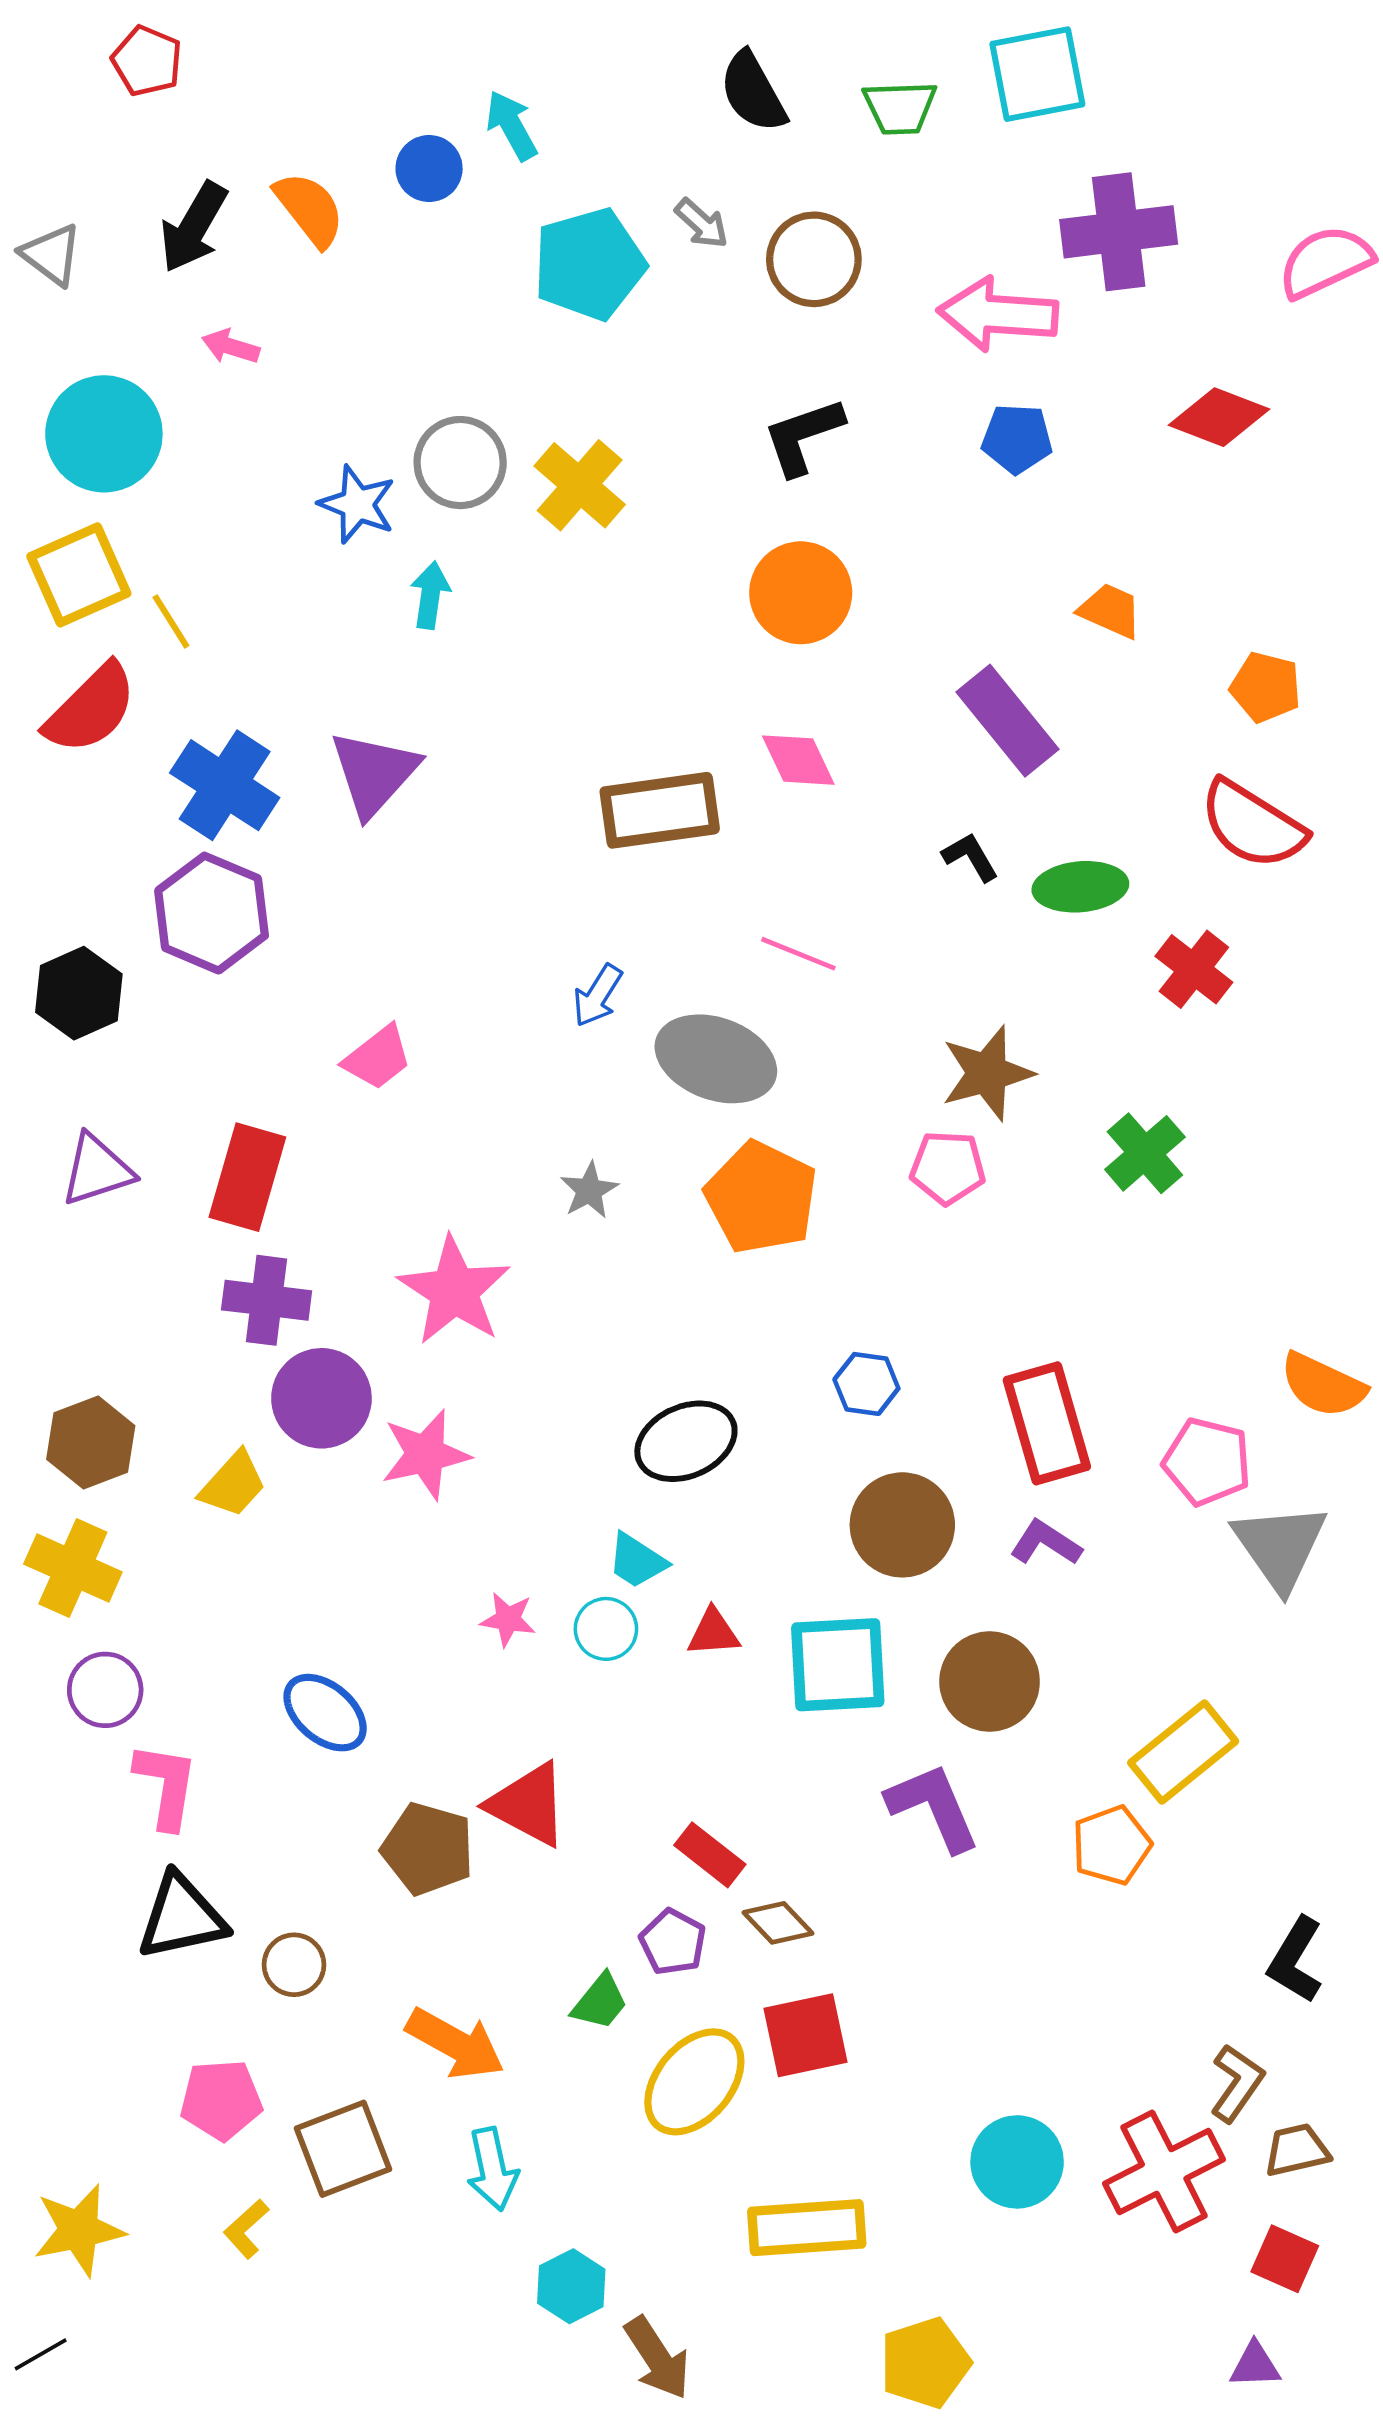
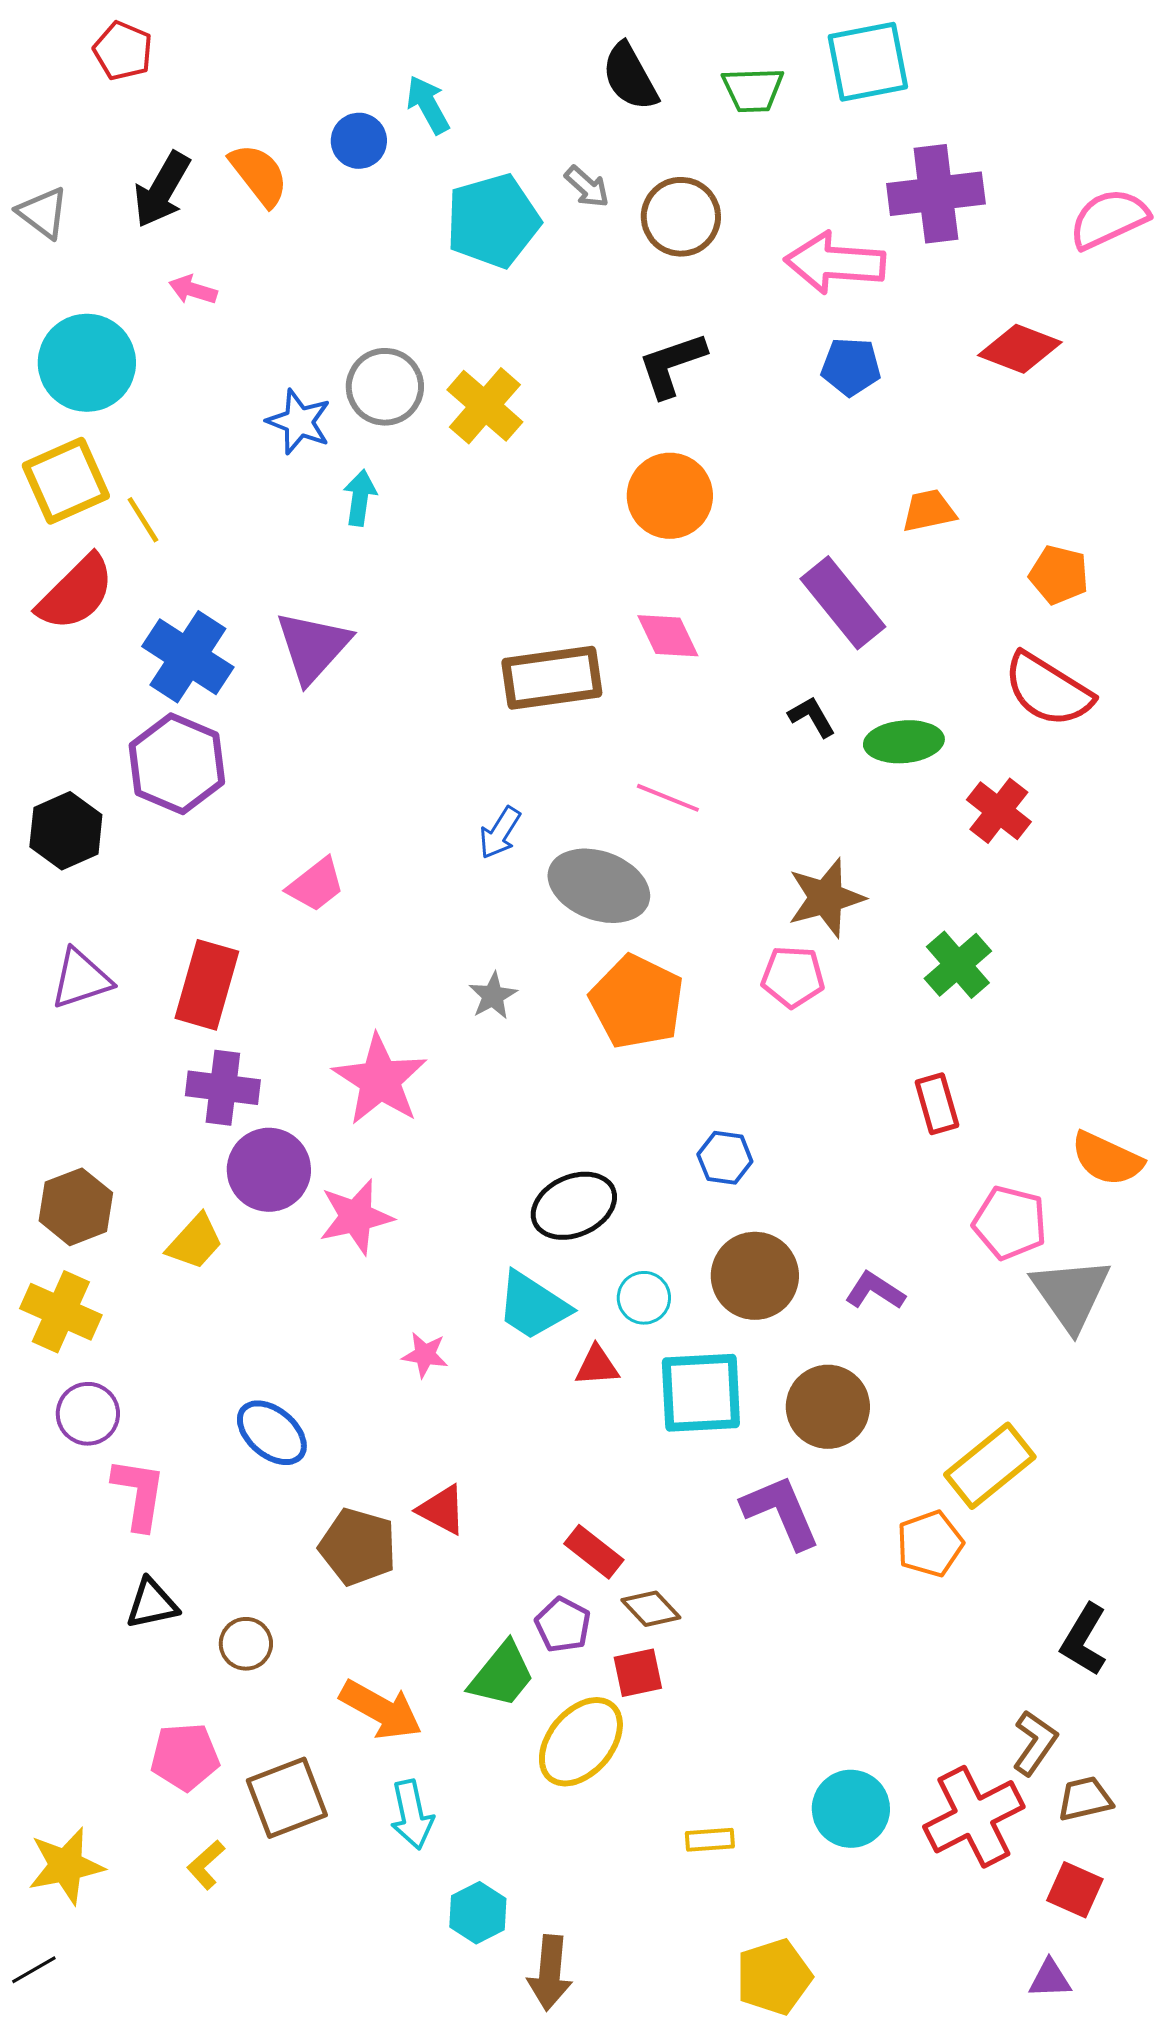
orange trapezoid: (1110, 611) -> (929, 511), turned -36
red rectangle: (1047, 1423) -> (937, 1104), moved, size x0.6
cyan trapezoid: (637, 1561) -> (533, 1306), size x1.5
cyan circle: (606, 1629) -> (644, 1298), moved
red triangle: (528, 1805) -> (442, 1510), size x0.7
black triangle: (182, 1917) -> (152, 1604), size x0.7
green trapezoid: (600, 2002) -> (502, 1675), size x1.4
red square: (806, 2035) -> (638, 1673), moved, size x0.7
yellow rectangle: (807, 2228) -> (710, 1840), moved, size x0.5
brown arrow: (657, 2358) -> (550, 1973), turned 38

